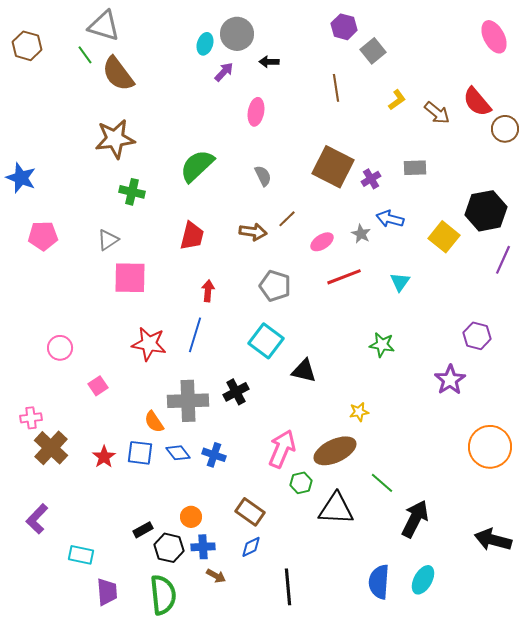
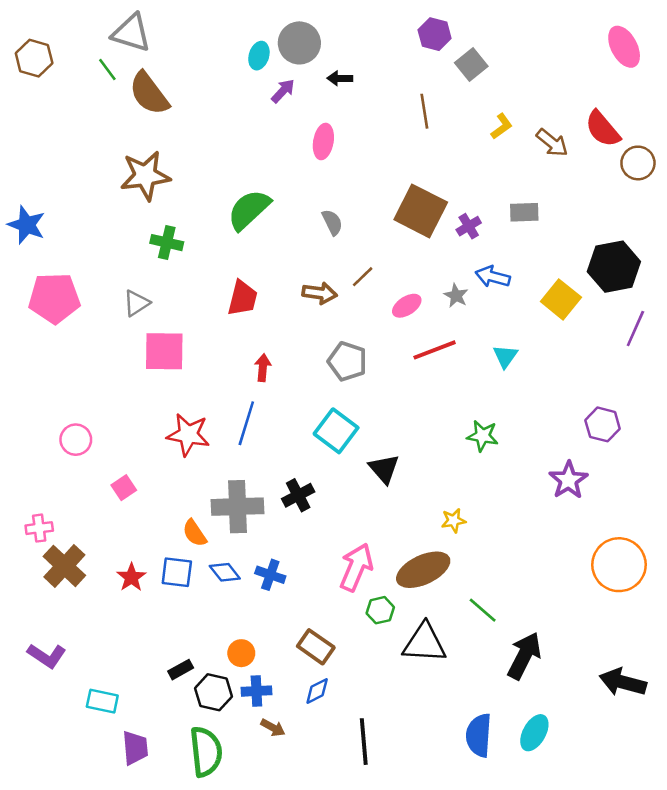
pink pentagon: (43, 236) -> (54, 298), size x1.4
black triangle: (304, 371) -> (384, 469), turned 36
purple L-shape: (37, 519) -> (47, 656), turned -100

